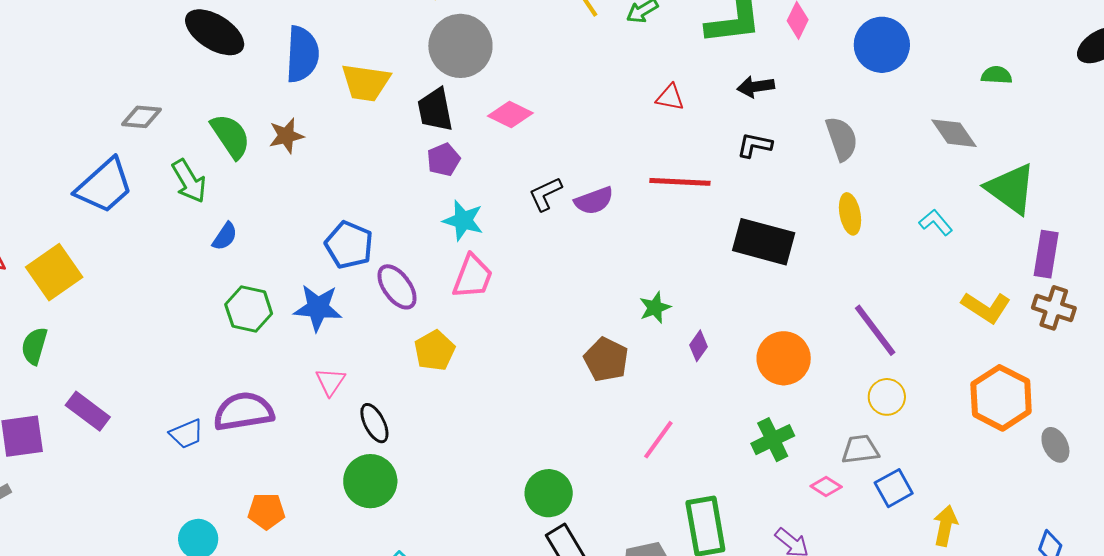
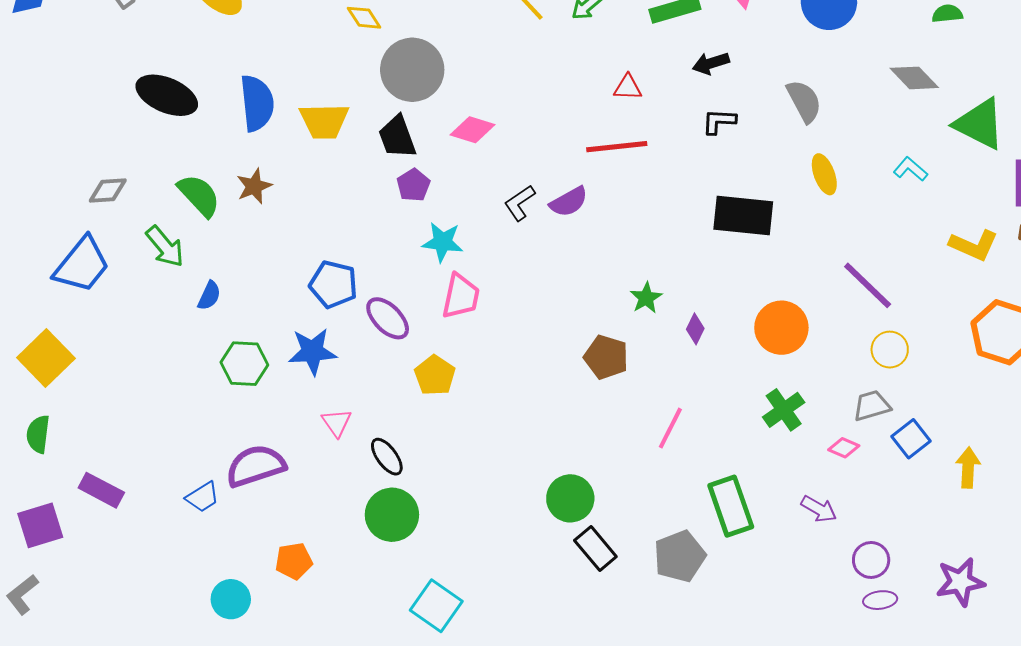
red line: (680, 182) -> (617, 147), moved

